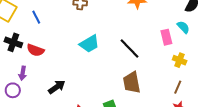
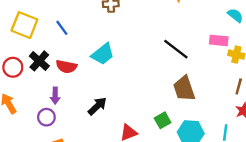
pink rectangle: (166, 37) -> (219, 40), moved, turned -63
black cross: (13, 42) -> (39, 61), turned 30
cyan trapezoid: (89, 44) -> (103, 54), moved

